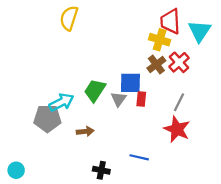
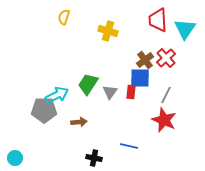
yellow semicircle: (69, 18) -> (64, 17), size x0.7
yellow cross: (160, 40) -> (108, 31), moved
blue square: (130, 83) -> (140, 78), moved

